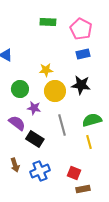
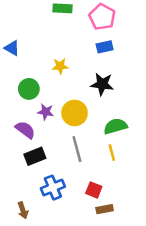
yellow circle: (55, 91) -> (75, 113), moved
gray line: (62, 125) -> (77, 149), moved
black rectangle: (35, 139) -> (35, 156), moved, turned -54
brown arrow: (15, 165) -> (23, 210), moved

